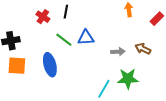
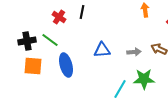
blue triangle: (86, 38) -> (102, 50), moved
green line: (64, 40) -> (50, 40), moved

